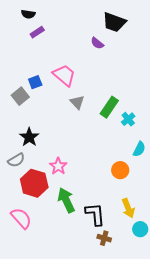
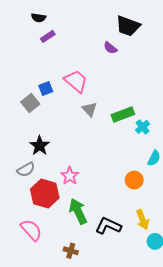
green rectangle: (109, 107) -> (123, 114), turned 35
black L-shape: (95, 214) -> (108, 226), turned -60
brown cross: (104, 238) -> (71, 251), moved

